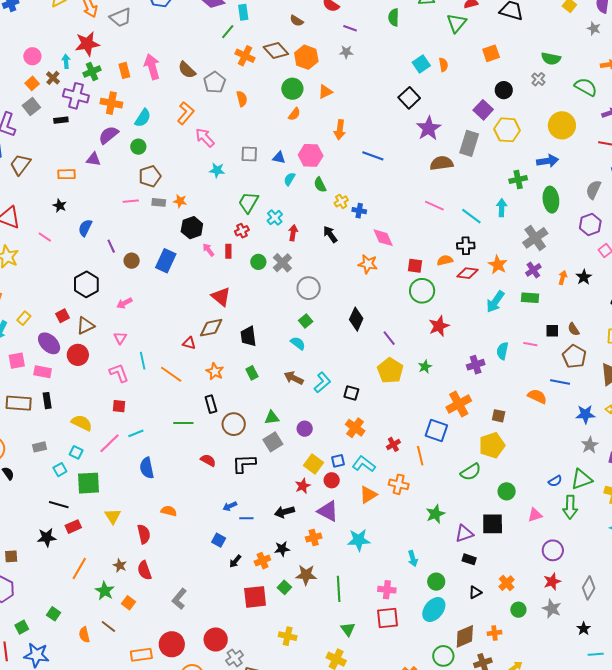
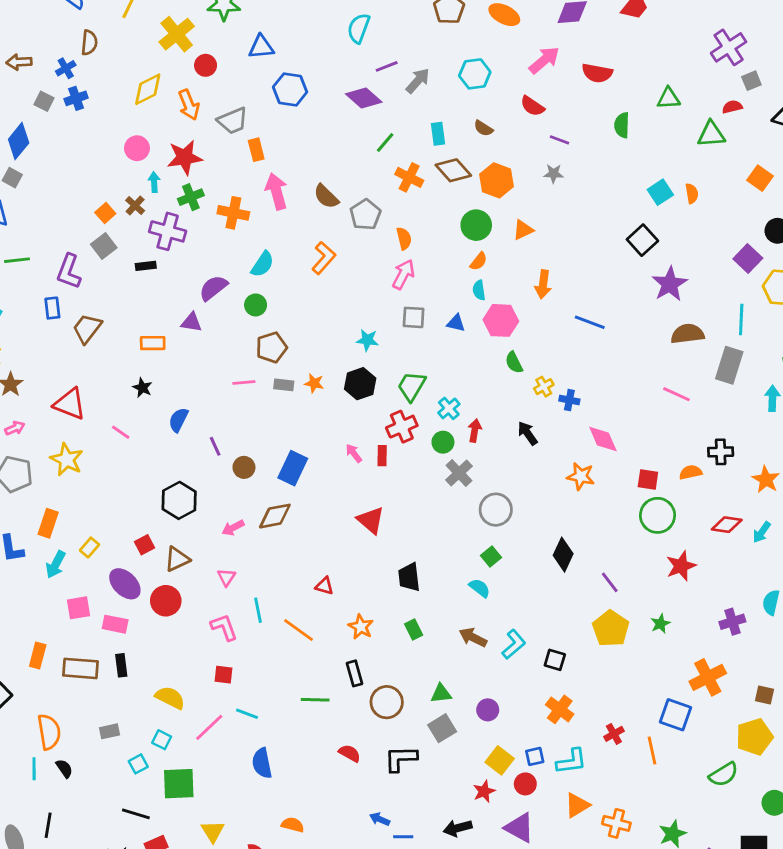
cyan rectangle: (243, 12) -> (438, 134), moved
green triangle: (456, 23) -> (711, 134), turned 45
orange square: (491, 53) -> (760, 178), turned -36
pink circle: (32, 56) -> (137, 148), moved
orange rectangle: (124, 70) -> (256, 150), moved
orange cross: (111, 103) -> (233, 213), moved
pink arrow: (205, 138) -> (403, 274), moved, turned 70
gray rectangle: (469, 143) -> (729, 365), moved
cyan semicircle: (290, 179) -> (479, 290), moved, turned -40
cyan line: (471, 216) -> (741, 319), moved, turned 55
black hexagon: (192, 228) -> (360, 384), moved
red cross: (242, 231) -> (402, 427), size x1.5
green circle: (258, 262) -> (443, 442), moved
red diamond: (468, 273) -> (727, 525), moved
cyan arrow: (495, 302) -> (762, 532), size x0.7
brown diamond: (211, 328) -> (275, 516), moved
cyan line: (136, 433) -> (247, 714), turned 42
cyan L-shape: (364, 464) -> (571, 761), turned 135
orange cross: (399, 484) -> (616, 823), moved
blue arrow: (230, 506) -> (380, 819), turned 48

